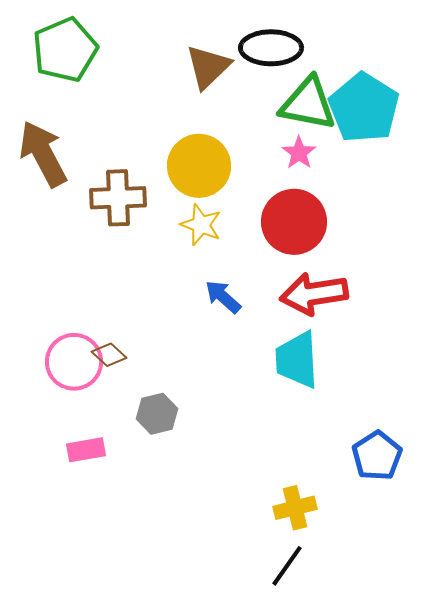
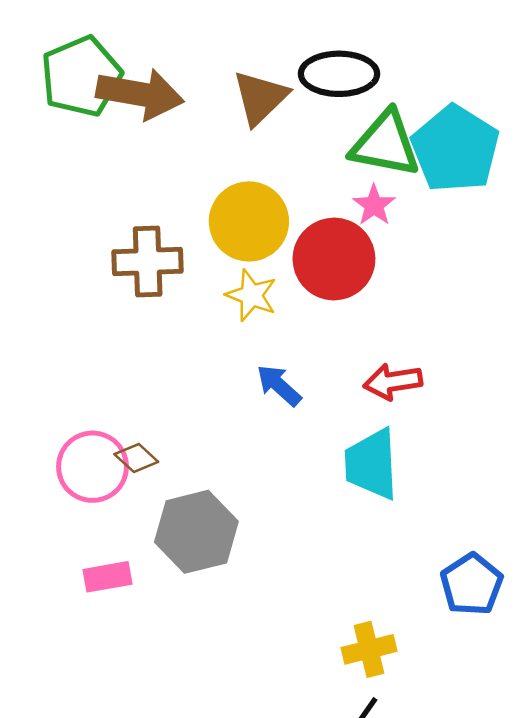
brown arrow: (43, 154) -> (140, 94), moved, turned 128
red circle: (294, 222) -> (334, 259), moved
red arrow: (314, 294) -> (393, 382), size x0.7
gray hexagon: (157, 414) -> (196, 532), size x1.6

